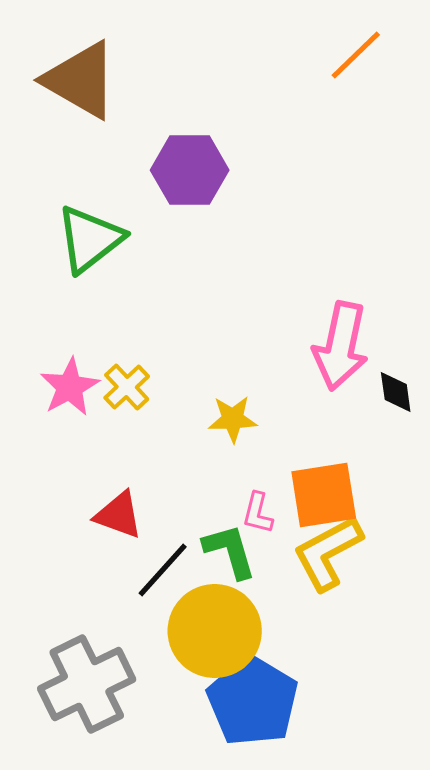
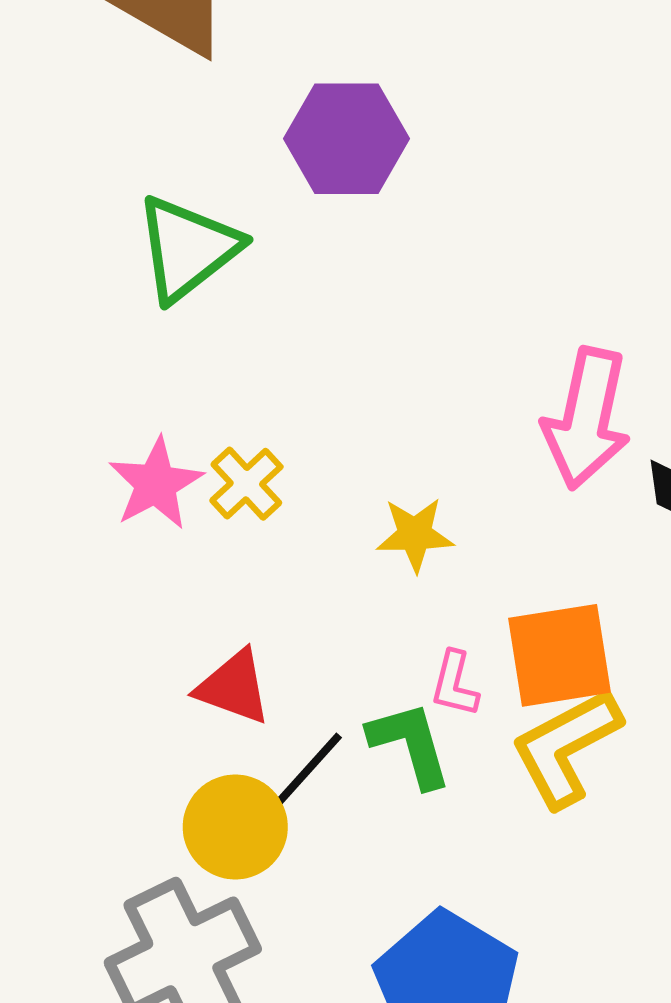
yellow circle: (215, 631) -> (235, 827), moved, size x0.7

